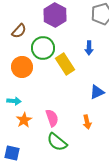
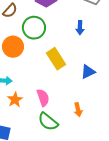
yellow rectangle: (65, 64) -> (56, 59), moved
orange arrow: (87, 122) -> (78, 110), moved

